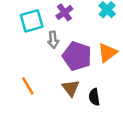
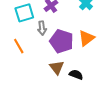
orange line: (28, 86) -> (19, 46), moved
black semicircle: (94, 97) -> (76, 75), turned 120

